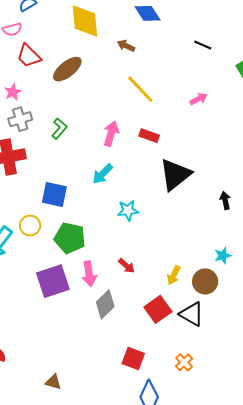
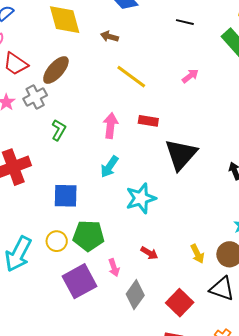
gray cross: (20, 119) -> (35, 97), moved
cyan star: (128, 210) -> (141, 198), size x1.4
yellow circle: (30, 226) -> (57, 241), moved
pink arrow: (89, 274) -> (114, 268), size x0.7
yellow arrow: (174, 275) -> (197, 254), turned -42
red square: (158, 309) -> (180, 303), moved

